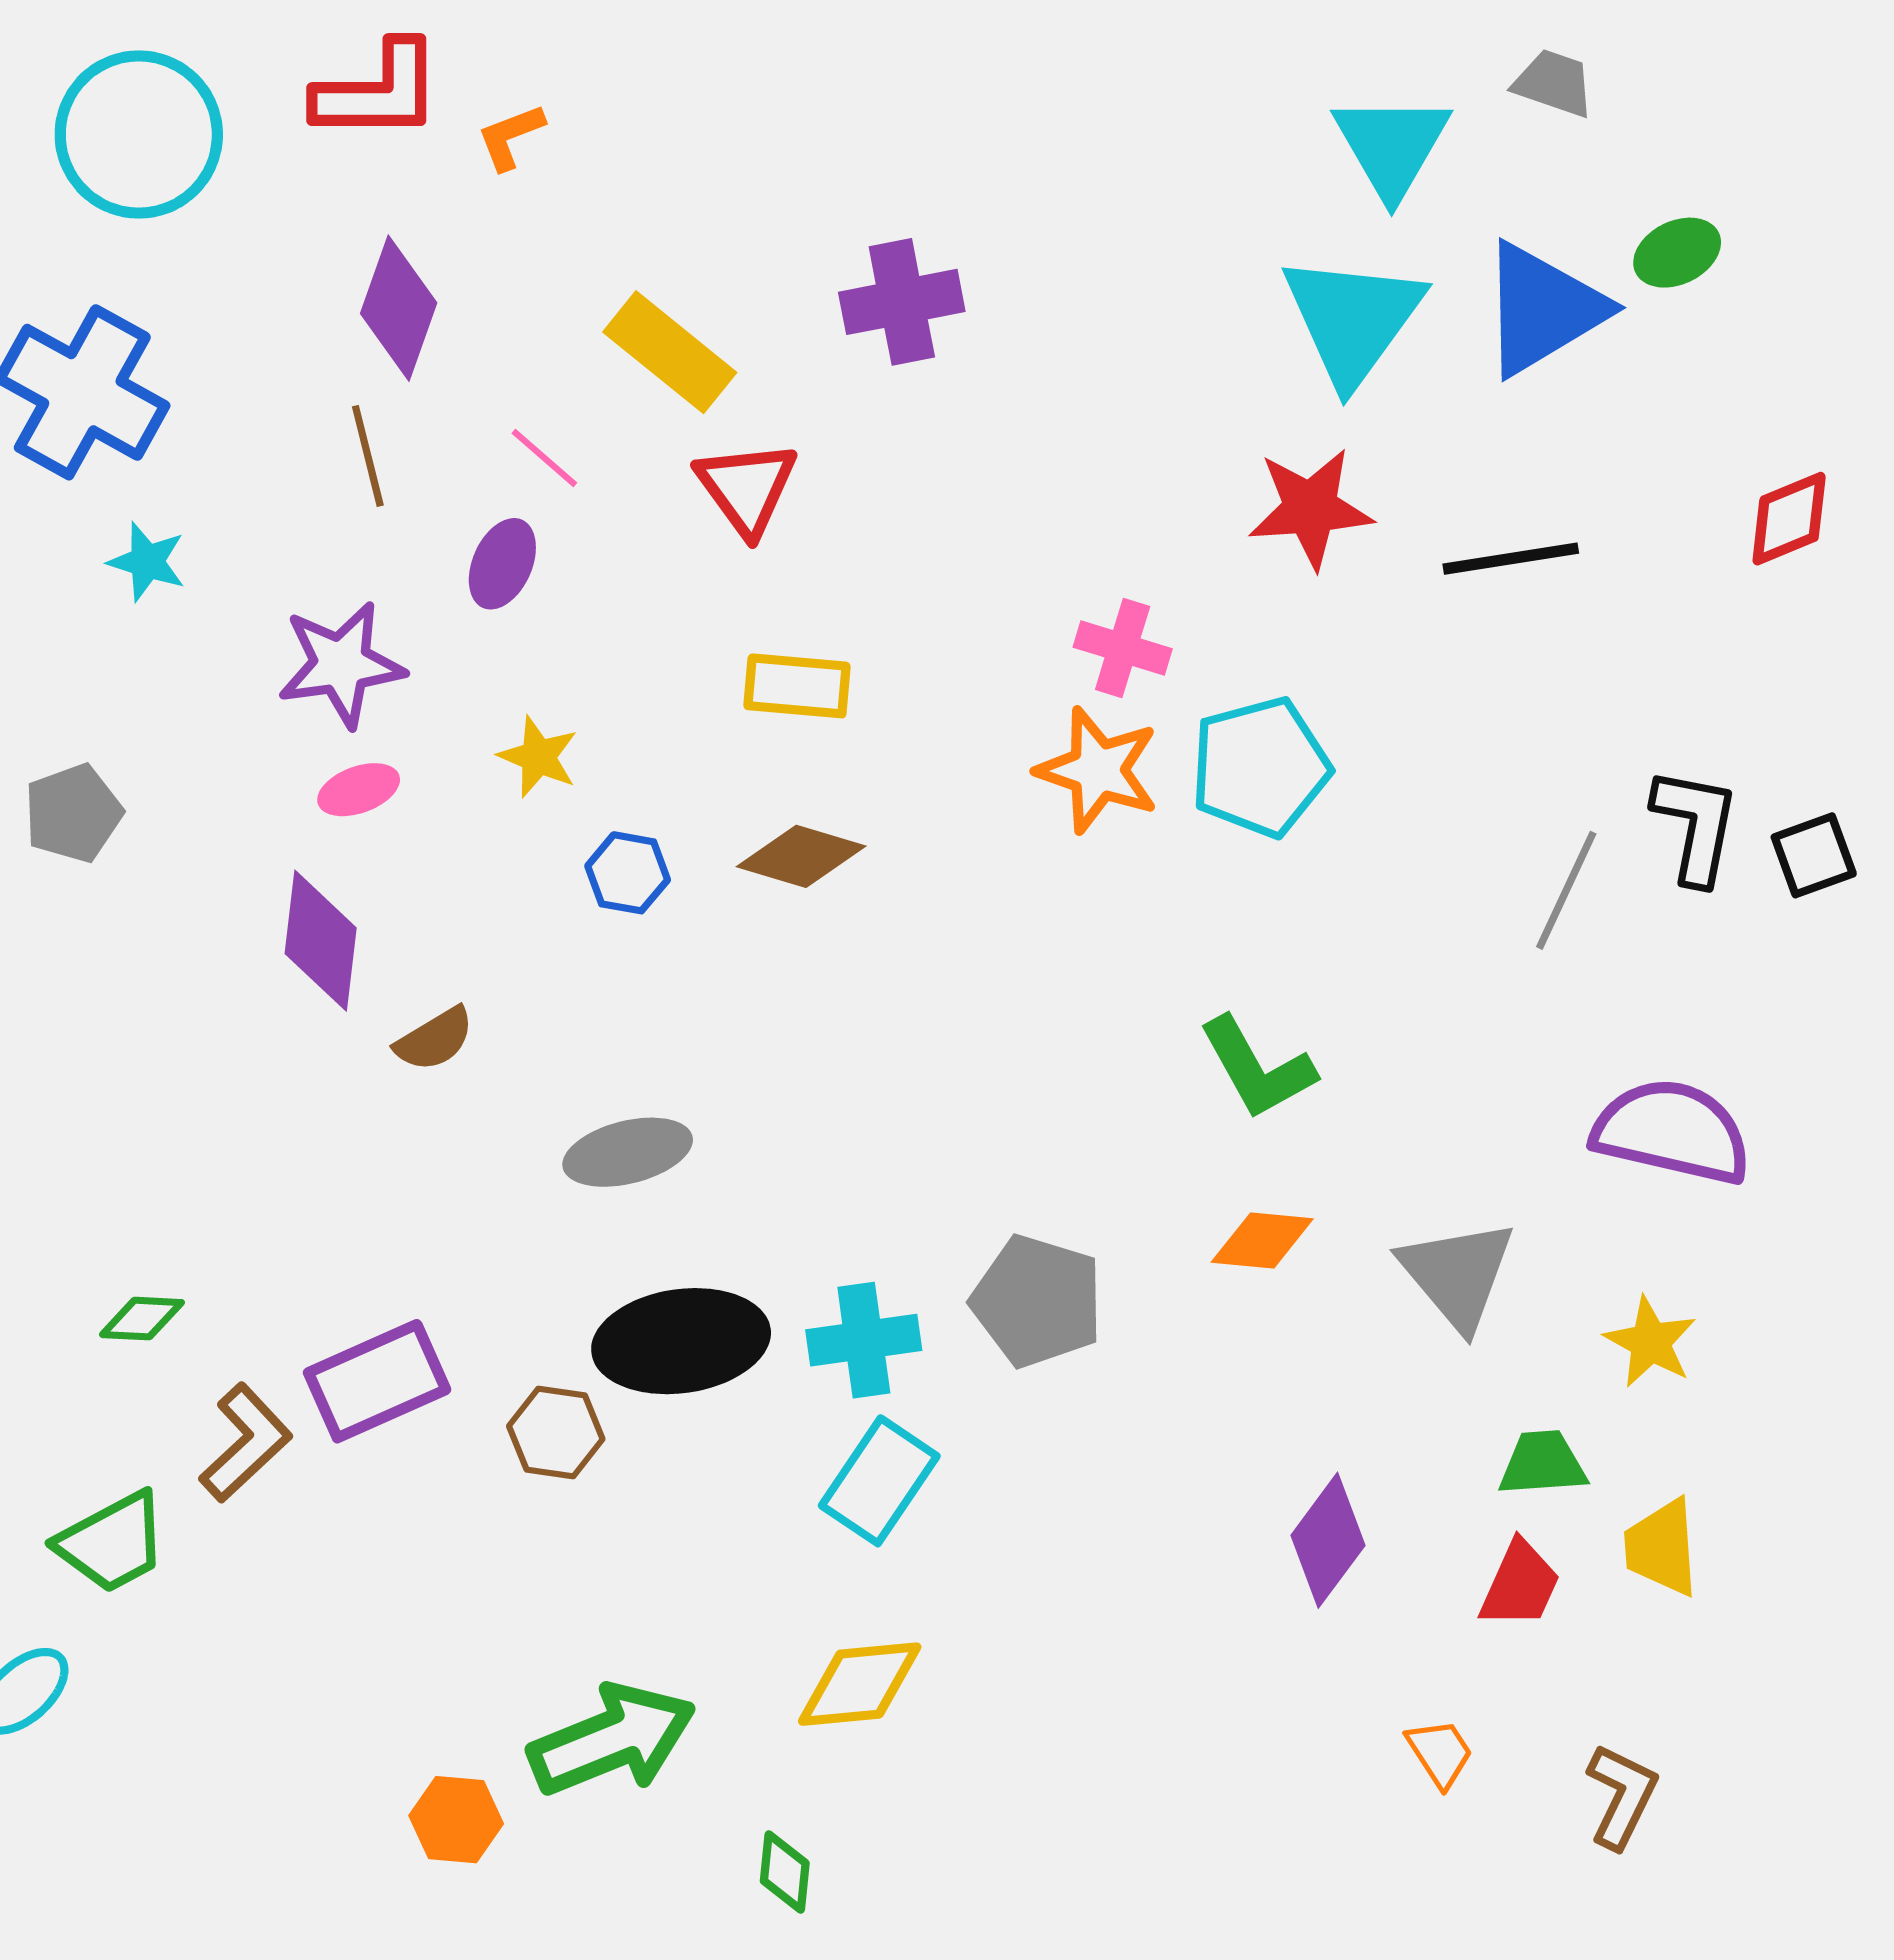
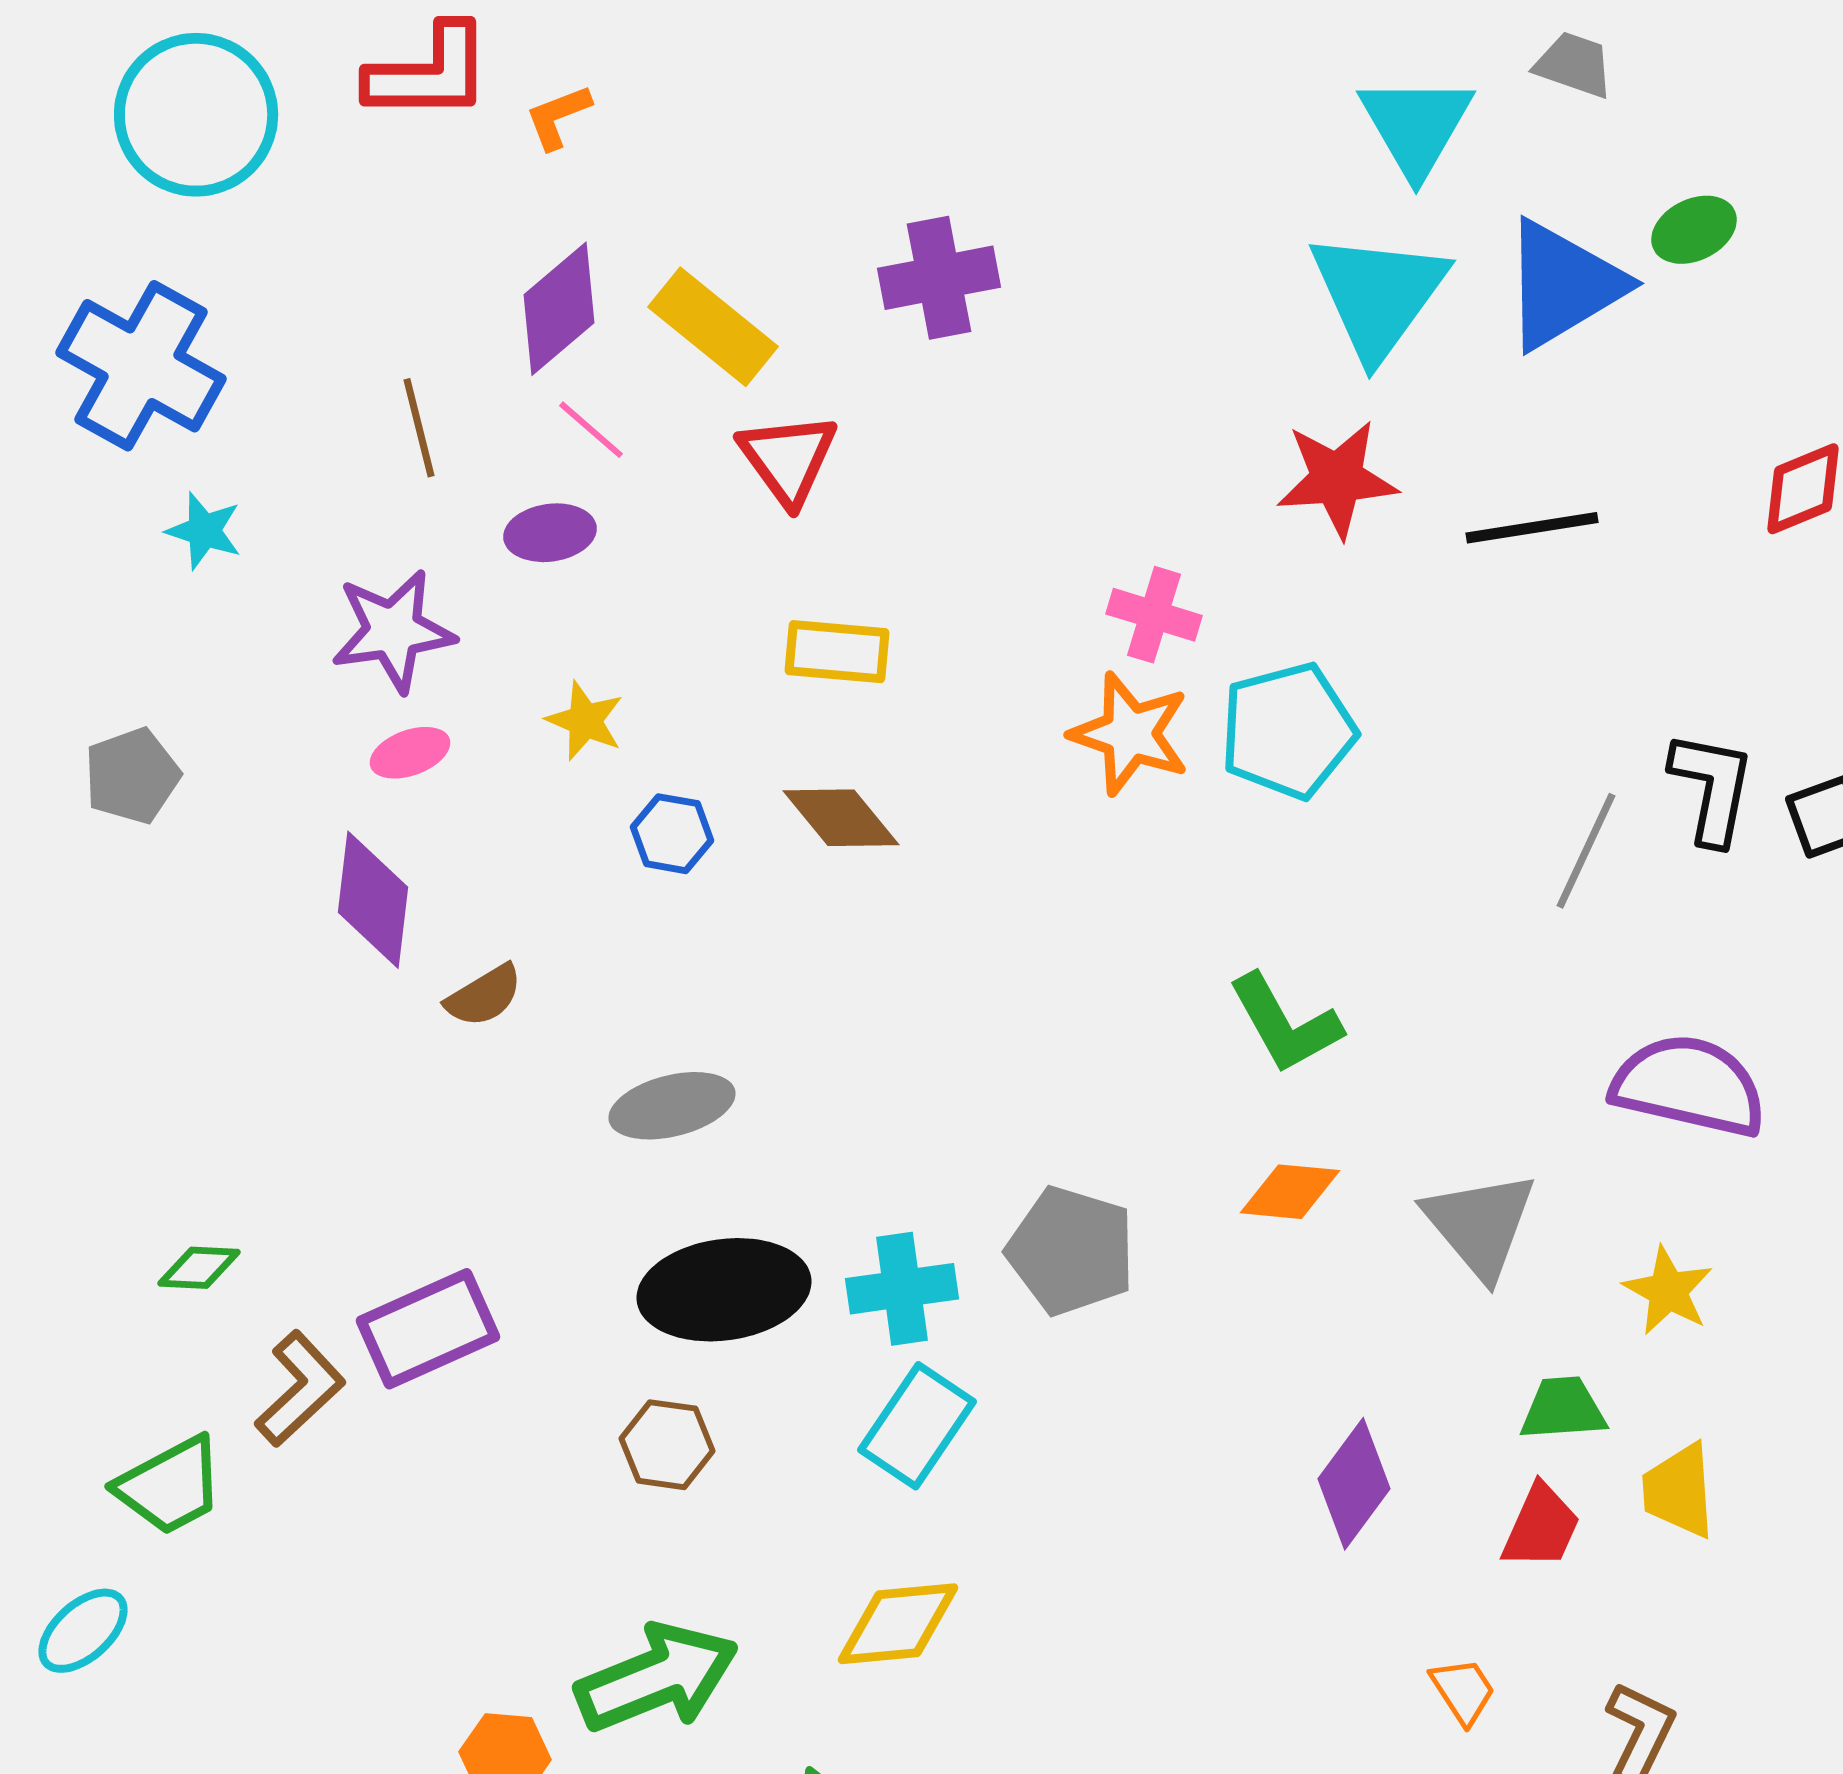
purple diamond: (399, 308) -> (559, 309), moved, turned 30
purple ellipse: (502, 564) -> (550, 533), turned 58
brown diamond: (801, 856) -> (841, 818), turned 34
brown hexagon: (556, 1433) -> (667, 1445), moved

